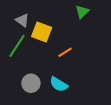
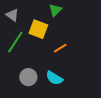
green triangle: (82, 12) -> (55, 10), moved
gray triangle: (22, 20) -> (12, 15), moved

